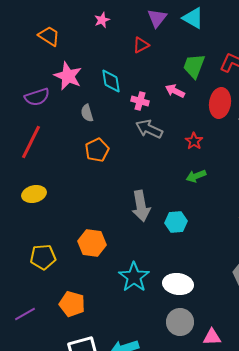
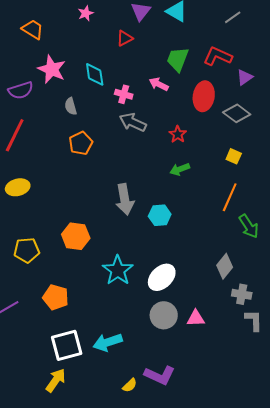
white ellipse: (178, 284) -> (162, 277), turned -52
pink triangle: (212, 337) -> (196, 318), moved

